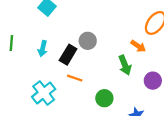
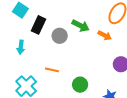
black rectangle: (68, 55) -> (39, 25), moved
green arrow: (125, 65) -> (81, 26), moved, turned -36

